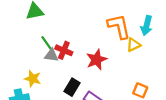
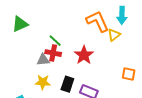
green line: (47, 43) -> (55, 41), moved
yellow star: (33, 79) -> (43, 82), moved

